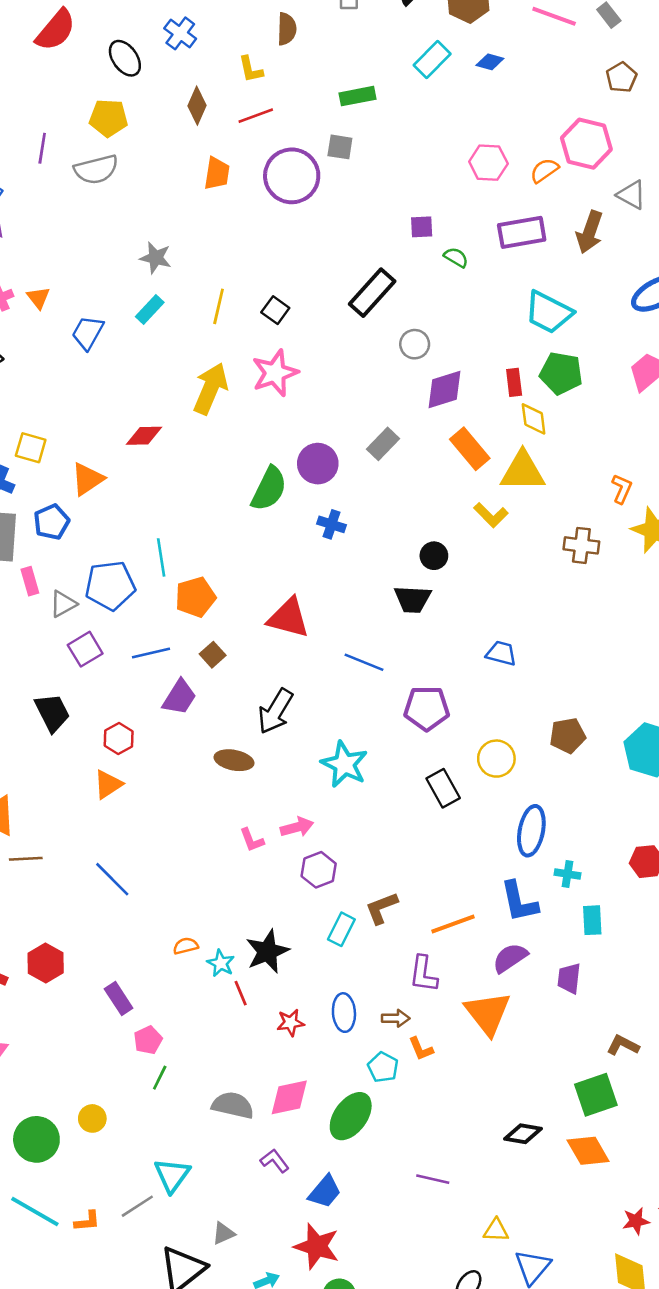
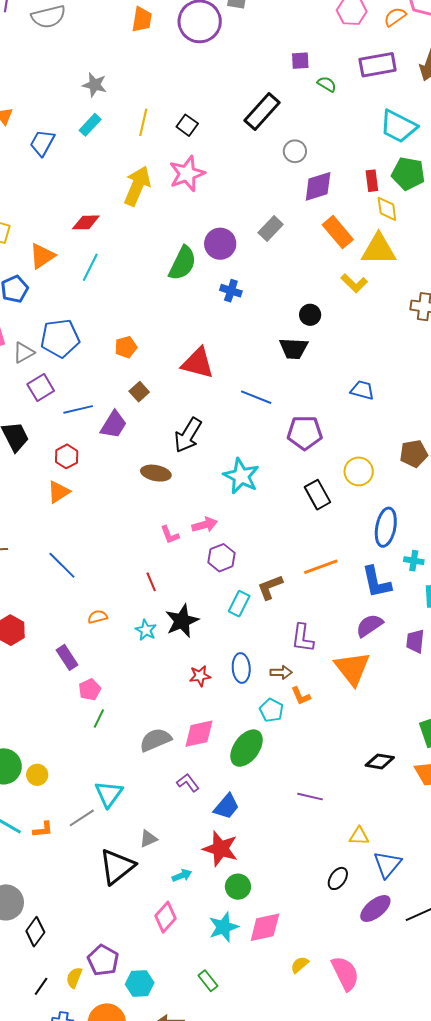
cyan line: (161, 557) -> (90, 267), moved, turned 36
orange pentagon: (195, 597) -> (126, 347), size x0.7
blue line: (151, 653) -> (78, 409), moved
orange line: (453, 924) -> (321, 567), moved
orange semicircle: (186, 946) -> (98, 617), moved
red line: (241, 993) -> (151, 582), moved
gray semicircle: (233, 1105) -> (155, 740), turned -36
yellow circle: (92, 1118) -> (37, 775), moved

